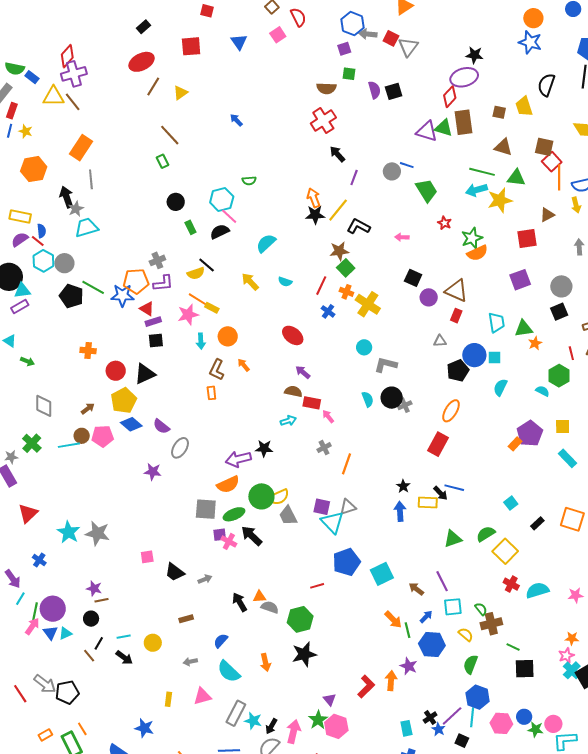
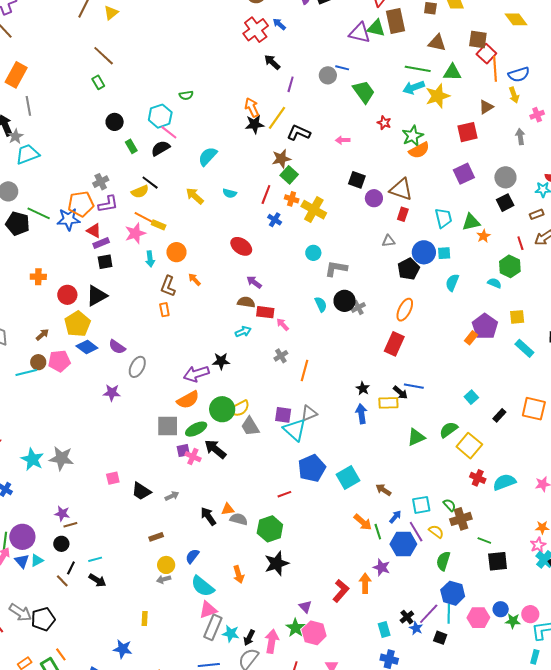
blue arrow: (236, 120) -> (279, 24), moved
purple line: (442, 581) -> (416, 532), moved
yellow circle: (153, 643) -> (166, 565), moved
pink triangle: (202, 696) -> (208, 610), moved

